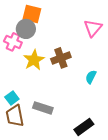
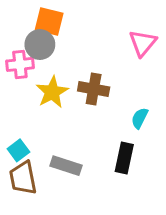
pink cross: (13, 42) -> (20, 64), turned -30
brown cross: (61, 58) -> (94, 89), turned 30
black rectangle: (84, 127) -> (124, 158), moved, turned -42

